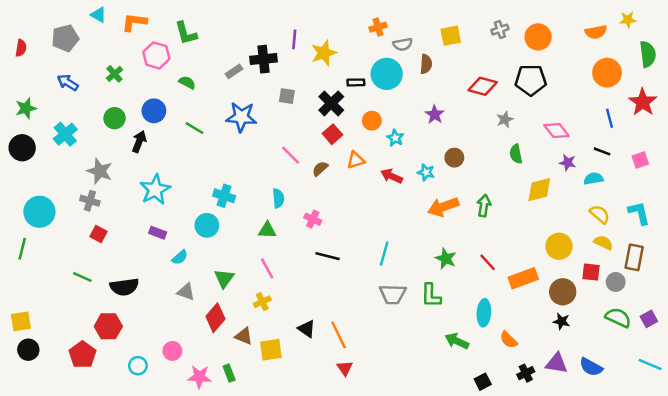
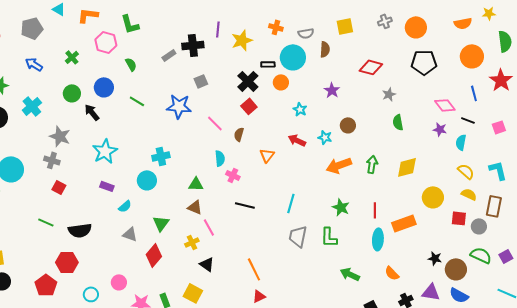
orange cross: (378, 27) -> (276, 27), moved, turned 32
black pentagon: (531, 80) -> (424, 62), moved
green semicircle: (187, 82) -> (131, 64), turned 32
gray square: (287, 96) -> (201, 81), moved, turned -32
blue star: (241, 117) -> (179, 106), moved
orange circle: (372, 121) -> (281, 82), moved
pink diamond: (557, 131) -> (445, 105), moved
black arrow: (139, 142) -> (92, 112), turned -60
orange triangle: (356, 160) -> (267, 155), moved, turned -35
brown semicircle: (320, 169) -> (239, 134), turned -32
cyan semicircle: (593, 179) -> (461, 142), turned -70
yellow diamond: (539, 190) -> (407, 167), moved
cyan cross: (224, 196) -> (161, 156), turned -30
cyan semicircle: (278, 198) -> (220, 158), moved
red line: (488, 262) -> (375, 210), turned 42
pink line: (267, 268) -> (209, 227), moved
brown circle: (563, 292) -> (456, 269), moved
gray trapezoid: (393, 294) -> (298, 236), turned 100
cyan ellipse: (484, 313) -> (378, 239), moved
black triangle: (307, 329) -> (207, 264), moved
brown triangle: (244, 336) -> (195, 207), moved
yellow square: (271, 350) -> (193, 293), moved, turned 36
red triangle: (345, 368) -> (259, 296), turned 40

